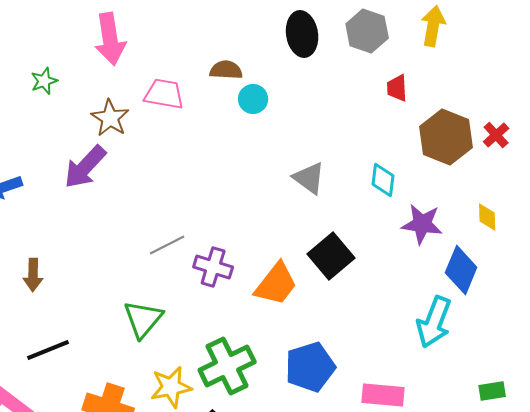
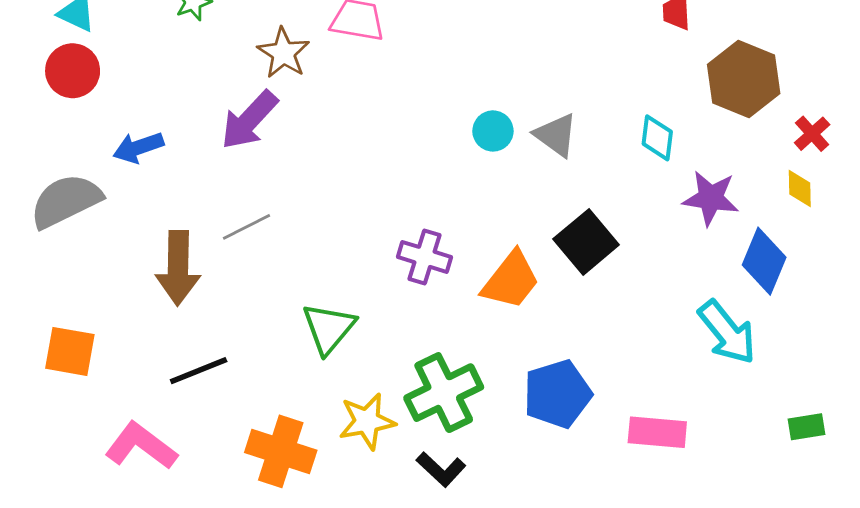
cyan circle: (253, 99) -> (493, 131), moved
red cross: (496, 135) -> (812, 134), moved
gray line: (167, 245) -> (246, 227), moved
brown arrow: (33, 275) -> (178, 268), size x1.6
cyan arrow: (434, 322) -> (727, 332), turned -60

